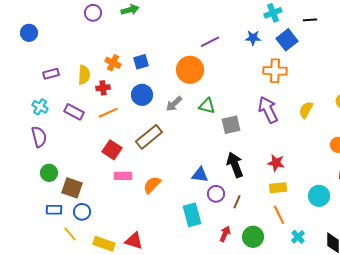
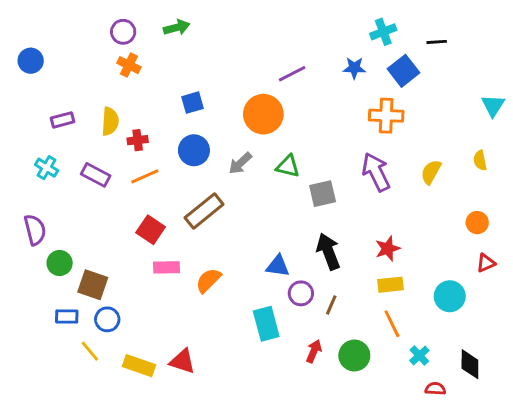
orange cross: (113, 63) -> (129, 65), moved
purple semicircle: (39, 137) -> (35, 230), moved
red star: (276, 163) -> (388, 249), turned -30

